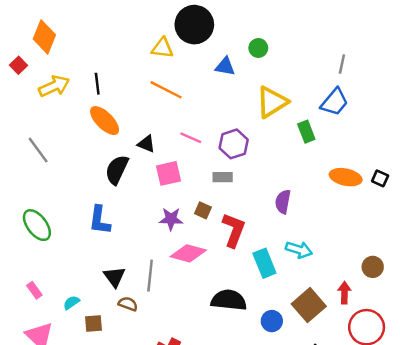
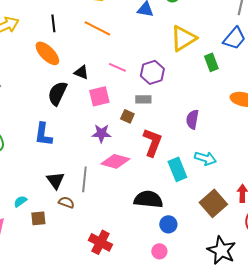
black line: (97, 84) -> (53, 23), moved
brown square: (203, 210) -> (127, 116), moved
blue circle: (272, 321) -> (168, 224), moved

